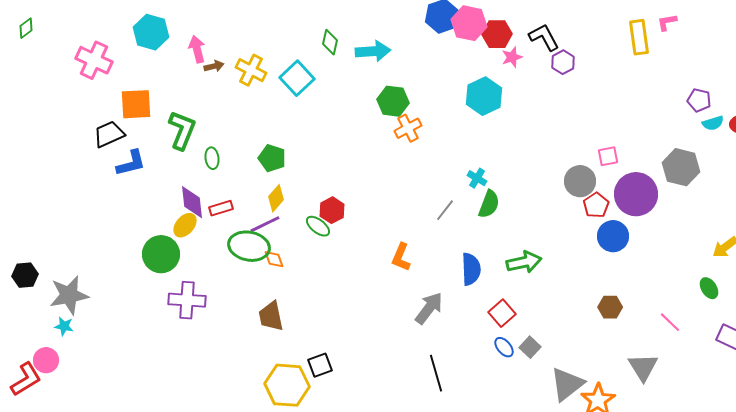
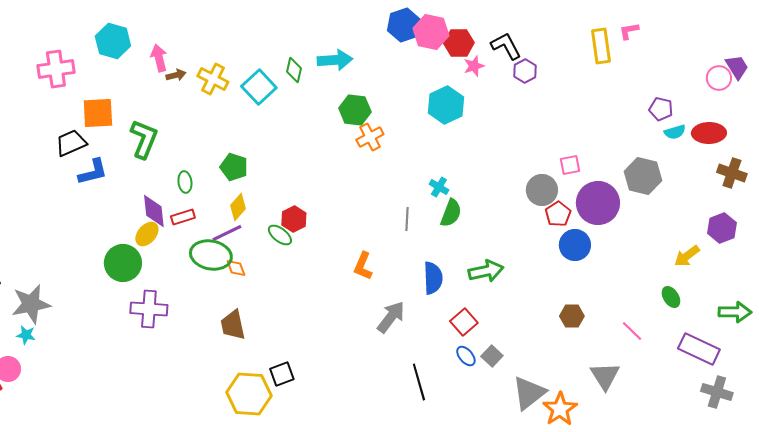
green diamond: (330, 42) -> (294, 70), moved
pink cross: (94, 60) -> (56, 69), turned -33
green ellipse: (212, 158) -> (185, 182), moved
gray line: (445, 210) -> (407, 219), turned -35
black line: (436, 373) -> (419, 382), moved

